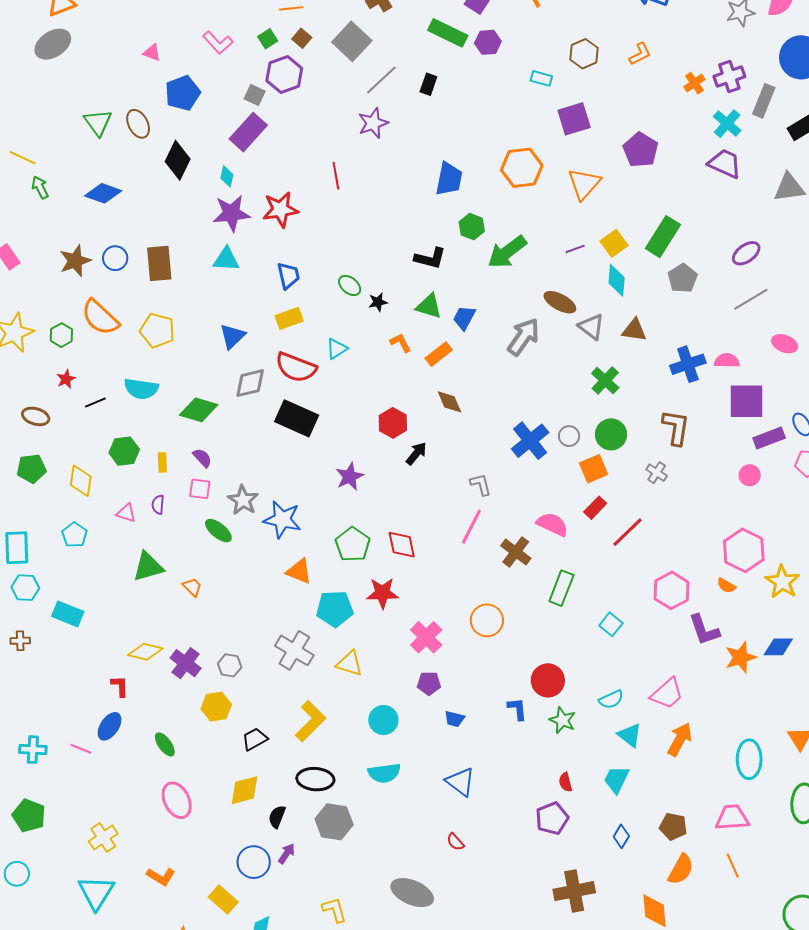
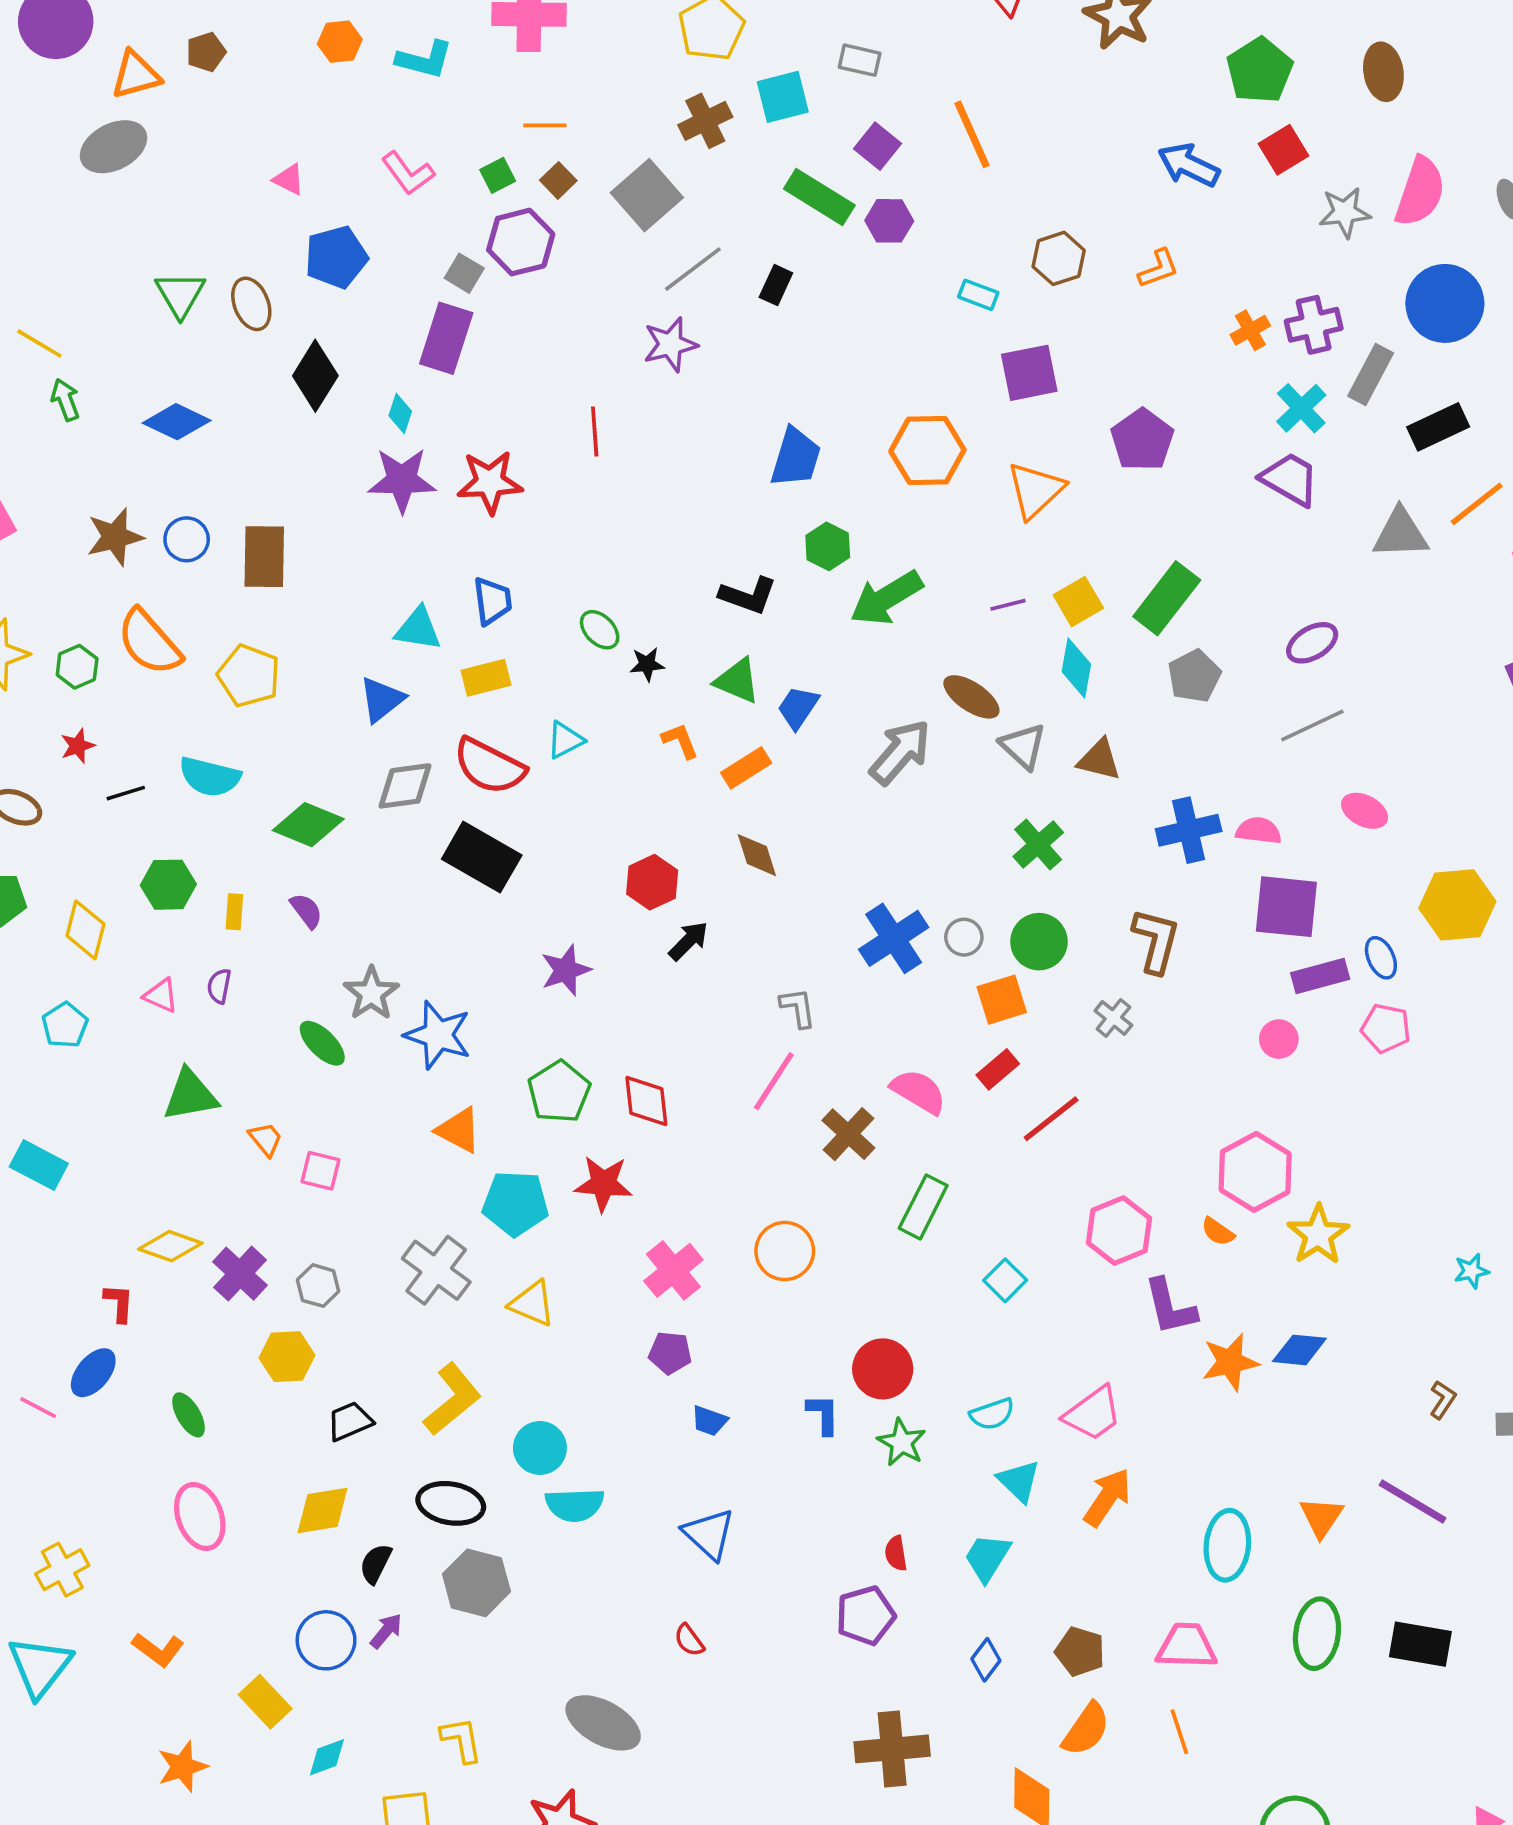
purple rectangle: (248, 132) -> (446, 338), turned -30
cyan triangle: (226, 259) -> (418, 629), moved
pink square: (200, 489) -> (321, 1171), moved
cyan circle: (383, 720) -> (540, 1448), moved

